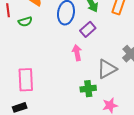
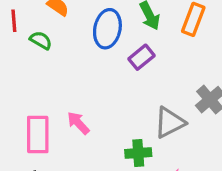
green semicircle: (25, 22) -> (41, 40), turned -136
pink arrow: (77, 53) -> (78, 123), moved, turned -35

